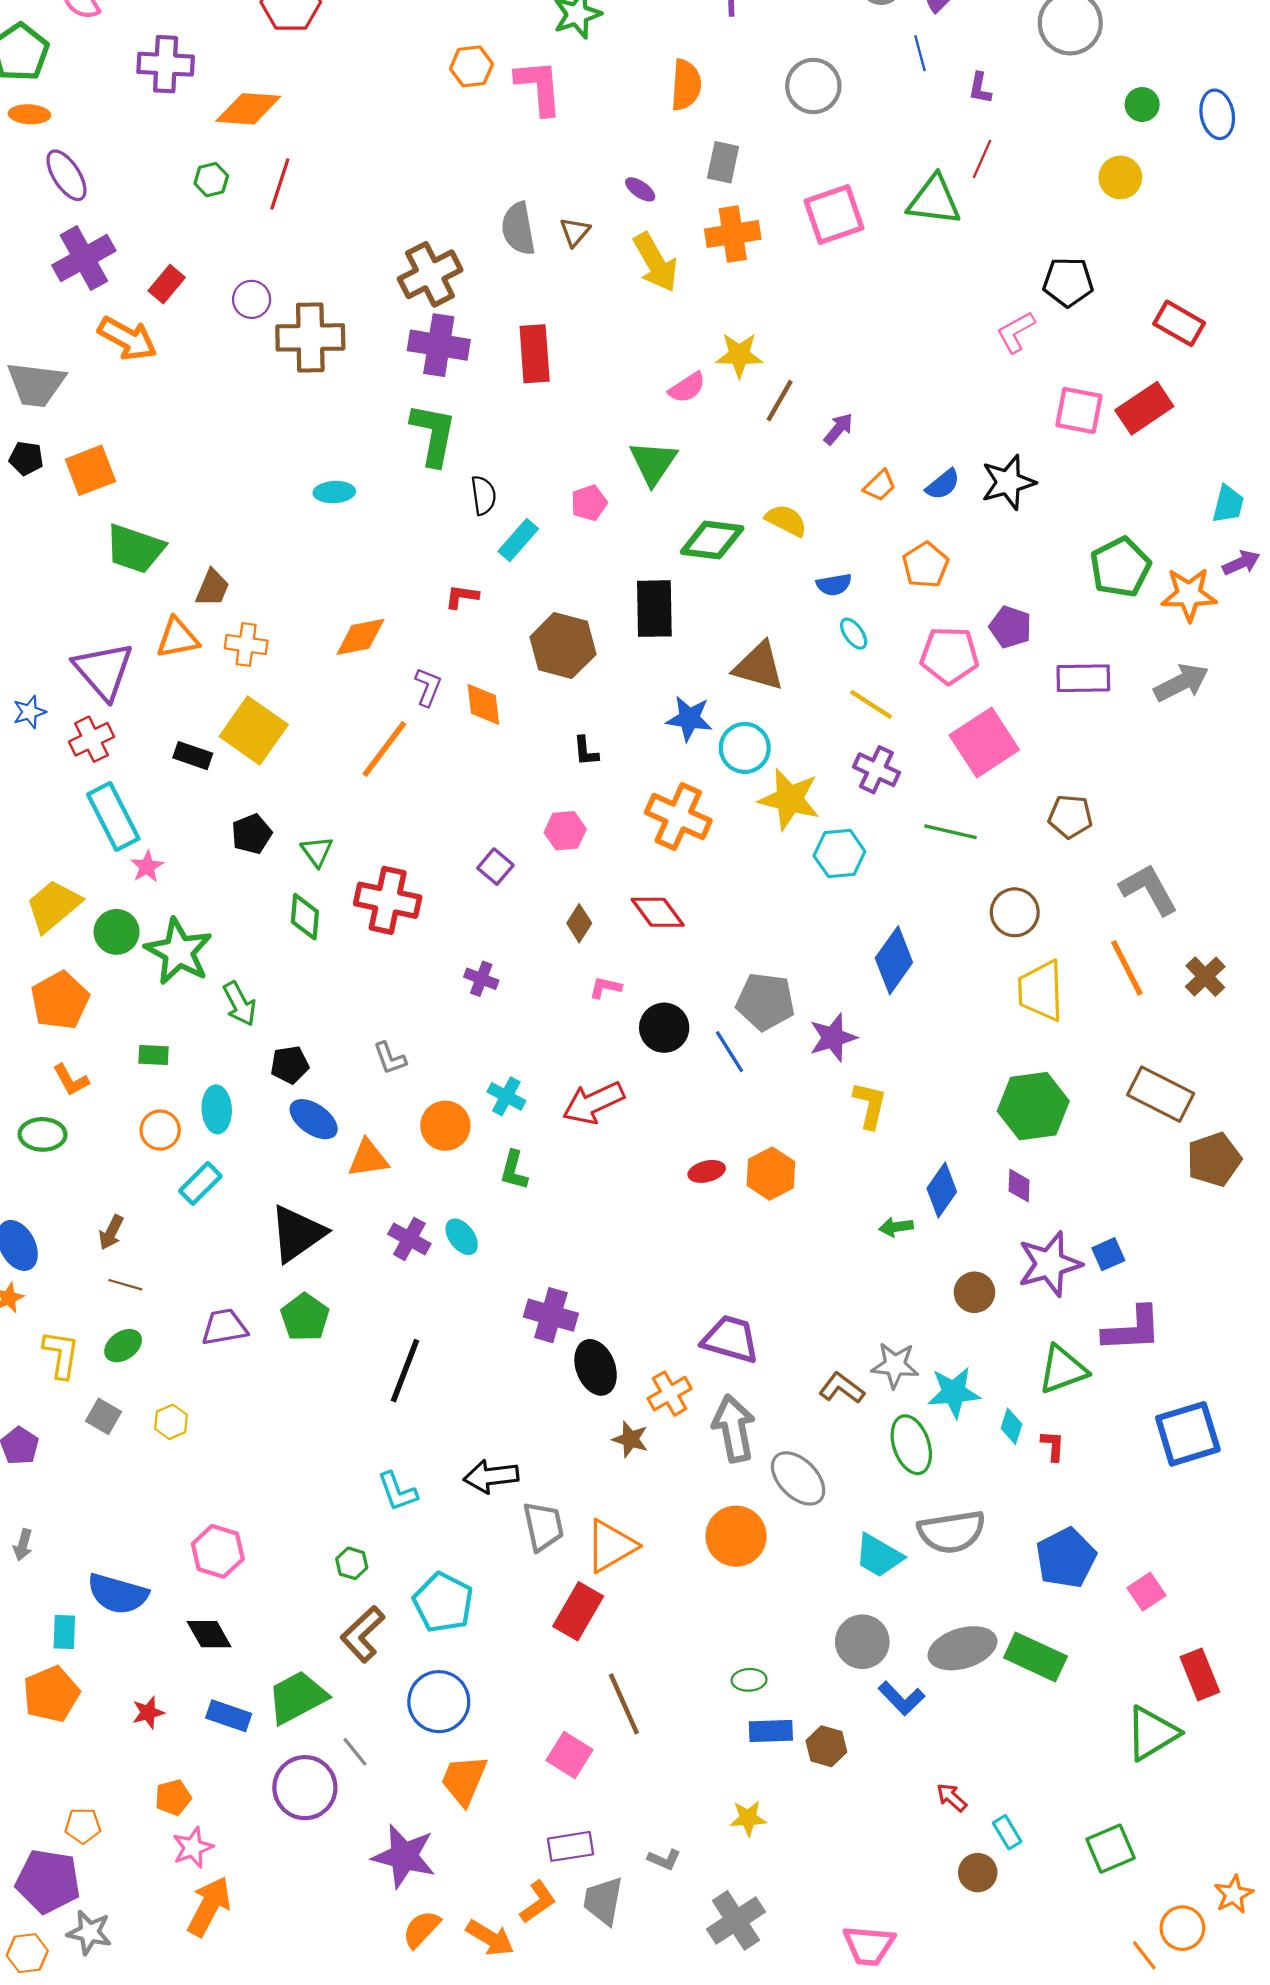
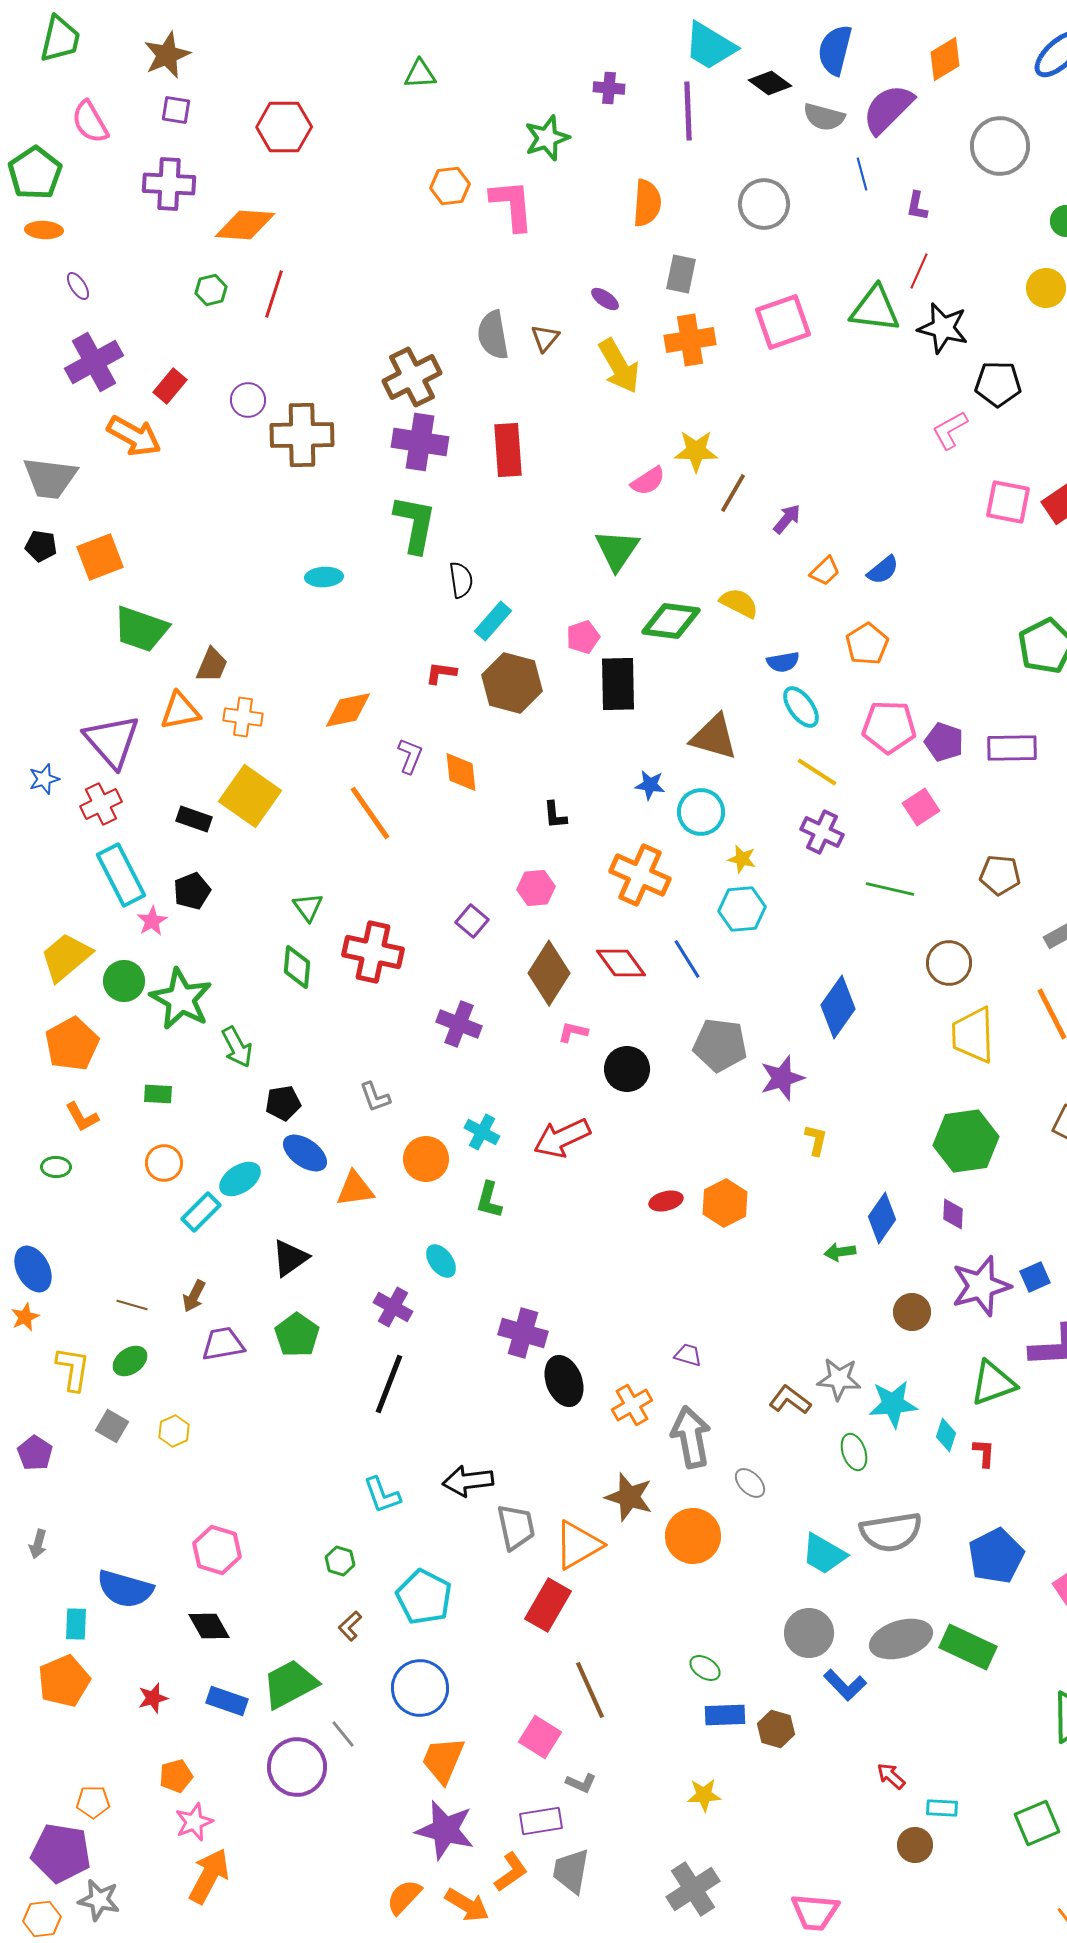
purple ellipse: (66, 175) -> (78, 286), size x0.6
black star: (1008, 482) -> (943, 328), moved, turned 30
pink pentagon: (589, 503) -> (583, 637), moved
purple pentagon: (1010, 627) -> (944, 742), moved
cyan ellipse: (854, 634) -> (801, 707), size x1.4
brown hexagon: (563, 646) -> (512, 683), moved
blue star: (689, 719) -> (650, 785), size x0.7
pink square: (984, 742) -> (921, 807), size x0.6
orange line: (384, 749) -> (370, 813), turned -72
yellow star: (789, 799) -> (742, 859), size x0.5
black pentagon: (252, 834) -> (192, 891), moved
cyan hexagon: (839, 854) -> (742, 909), moved
brown diamond: (579, 923) -> (549, 973), size x1.8
purple cross: (481, 979) -> (459, 1024), size x1.4
blue line: (729, 1052) -> (687, 959), moved
yellow L-shape: (870, 1105) -> (816, 1140), size x0.7
cyan ellipse: (217, 1109) -> (240, 1179), moved, turned 60
green ellipse: (43, 1134) -> (56, 1167), size x0.7
brown arrow: (111, 1232) -> (194, 1296), moved
black triangle: (297, 1233) -> (290, 1258), size x0.7
purple cross: (409, 1239) -> (393, 1307), moved
purple trapezoid: (731, 1339) -> (688, 1355), size x0.5
brown star: (630, 1439) -> (629, 1497), moved, size x1.4
green ellipse: (911, 1445) -> (854, 1452), size x0.7
gray ellipse: (798, 1478) -> (750, 1483), size x0.6
brown L-shape: (363, 1634) -> (350, 1626), size x0.6
green ellipse: (749, 1680) -> (705, 1668), turned 36
cyan rectangle: (1007, 1832) -> (942, 1808), turned -56
purple star: (404, 1856) -> (445, 1830), moved
gray L-shape: (664, 1859) -> (581, 1783), moved

